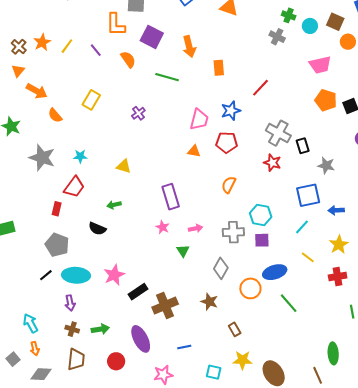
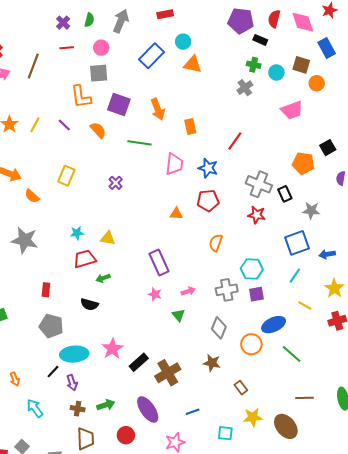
gray cross: (277, 37) -> (245, 88), turned 35
orange pentagon: (326, 100) -> (303, 163), moved
blue star: (231, 111) -> (208, 168), turned -30
pink trapezoid: (199, 119) -> (174, 164), moved
cyan star: (80, 156) -> (77, 233), moved
red trapezoid: (74, 187) -> (85, 259), moved, turned -135
black line: (46, 275) -> (53, 372), moved
orange arrow: (35, 349) -> (15, 379), moved
brown line: (318, 375) -> (304, 398), moved, turned -60

